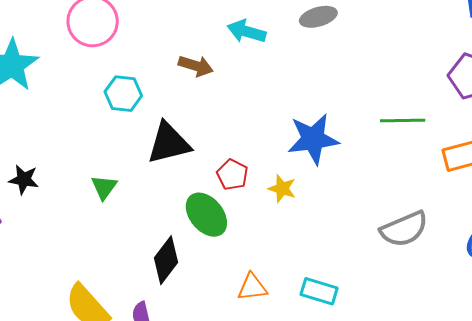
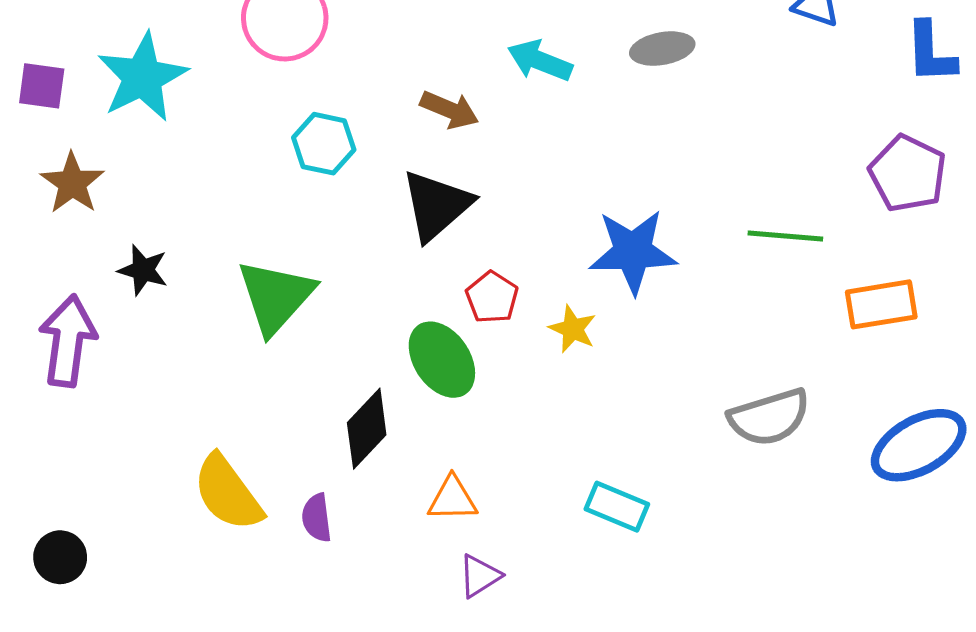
black triangle: (169, 143) -> (436, 205), moved, turned -33
green triangle: (104, 187) -> (276, 296), size x1.8
orange triangle: (252, 287) -> (452, 499), moved

